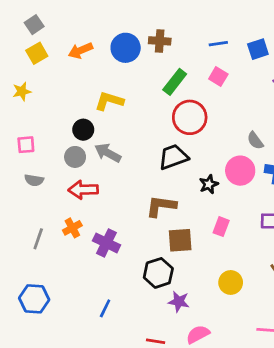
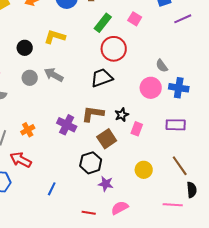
black circle: (83, 130) -> (25, 48), moved
black star: (209, 184) -> (122, 115), moved
red arrow: (83, 190) -> (21, 160), moved, turned 30
brown square: (180, 240) -> (107, 139), turned -30
purple cross: (106, 243) -> (67, 125), moved

